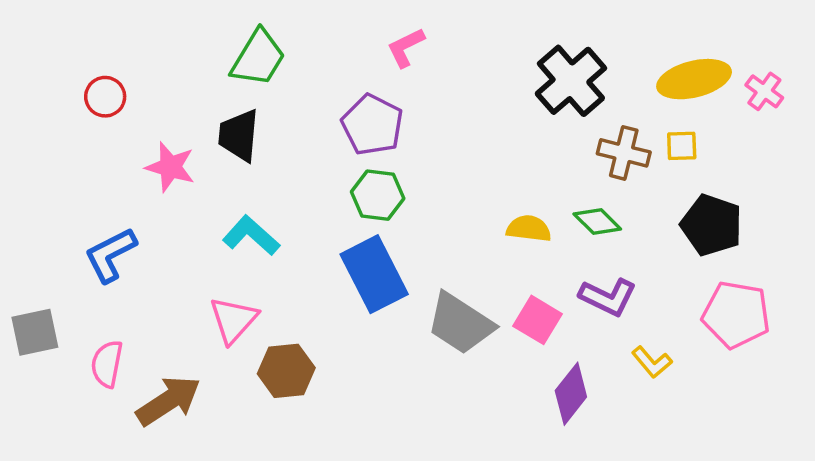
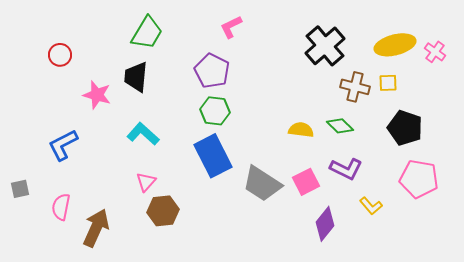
pink triangle: (233, 320) -> (146, 182), moved, size x0.7
pink square: (538, 320) -> (306, 182), turned 32
gray square: (35, 332) -> (20, 189), size x0.7
brown arrow: (168, 401) -> (96, 228), turned -33

